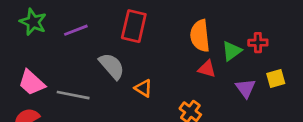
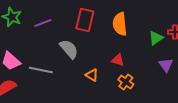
orange semicircle: (200, 36) -> (120, 24), moved
red triangle: (207, 69) -> (118, 60), moved
orange triangle: (143, 88) -> (92, 75), moved

